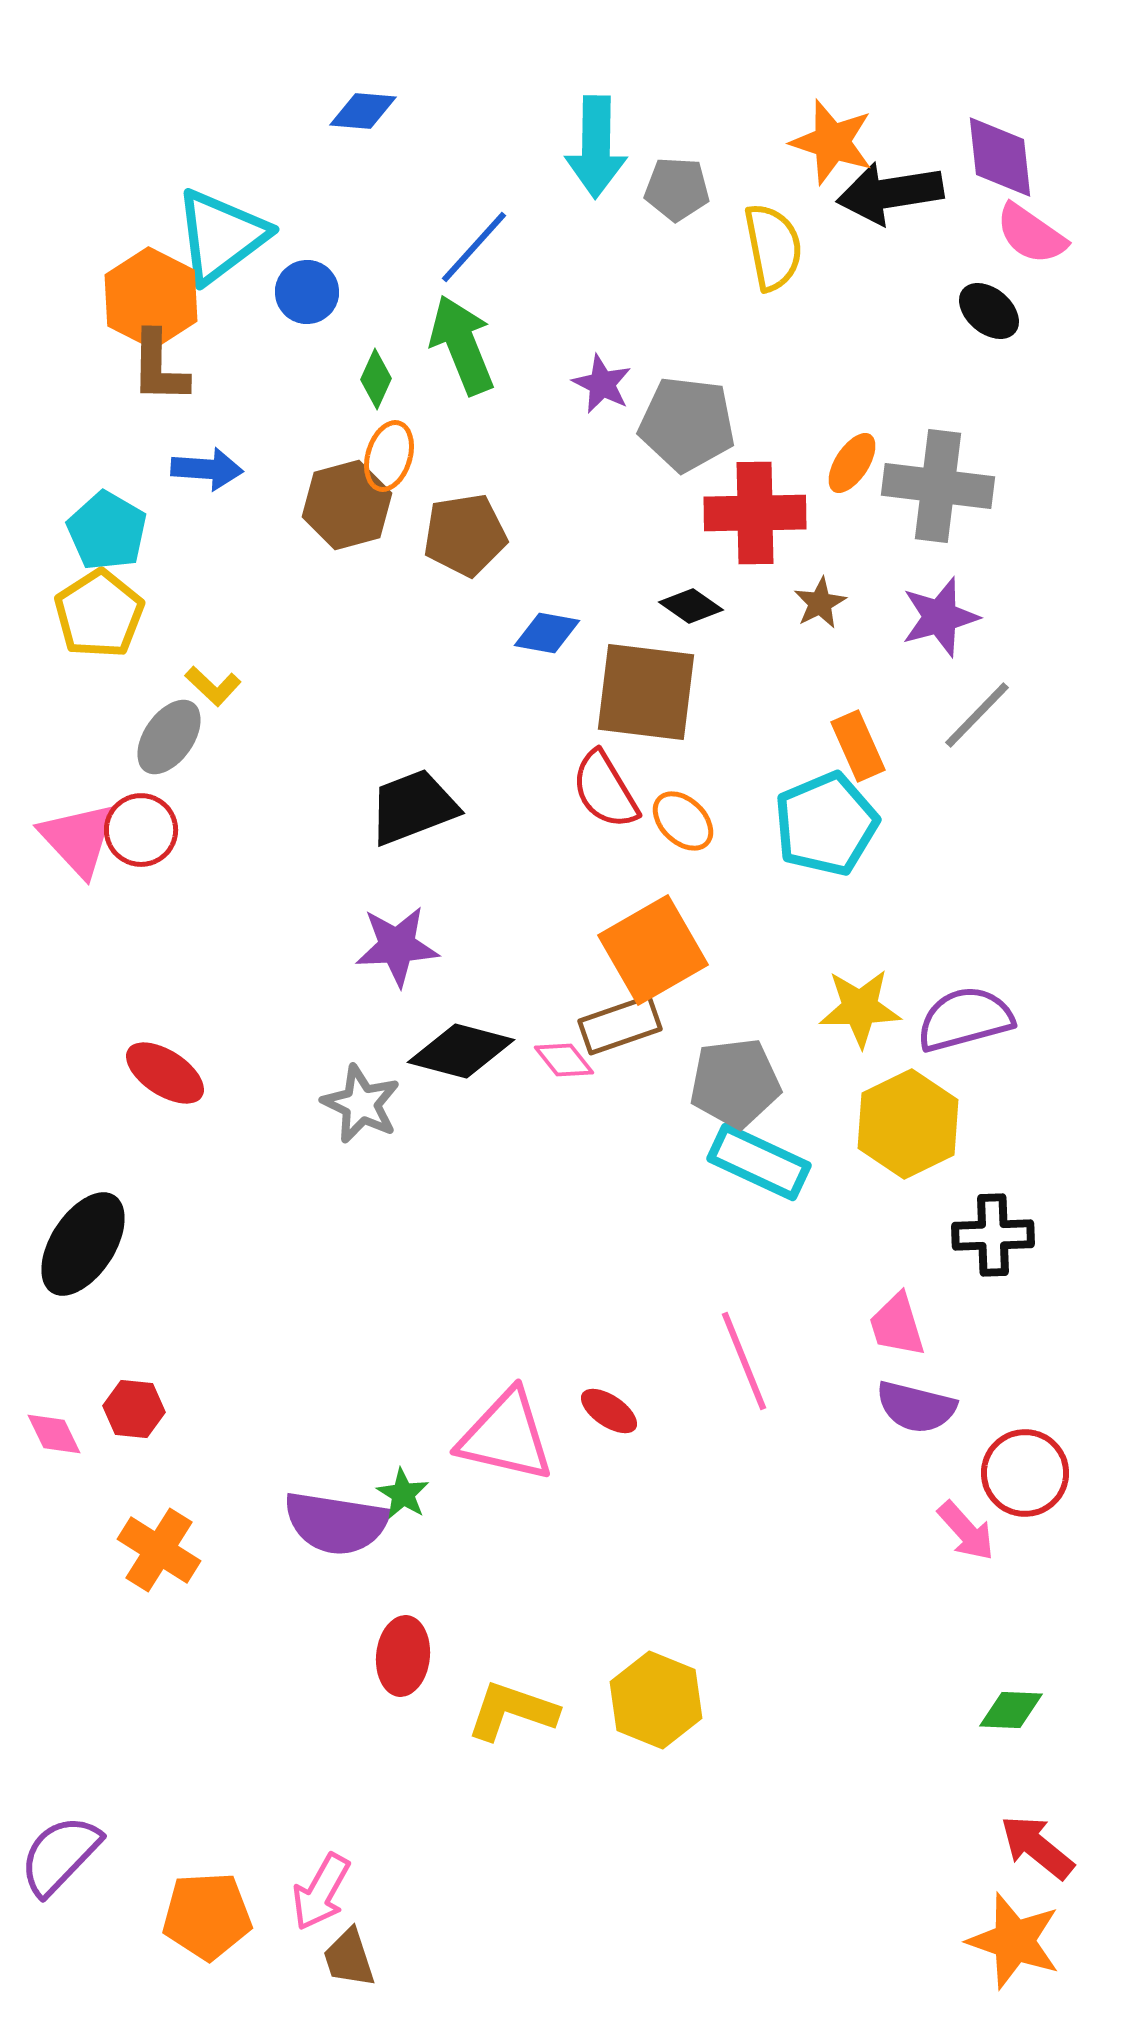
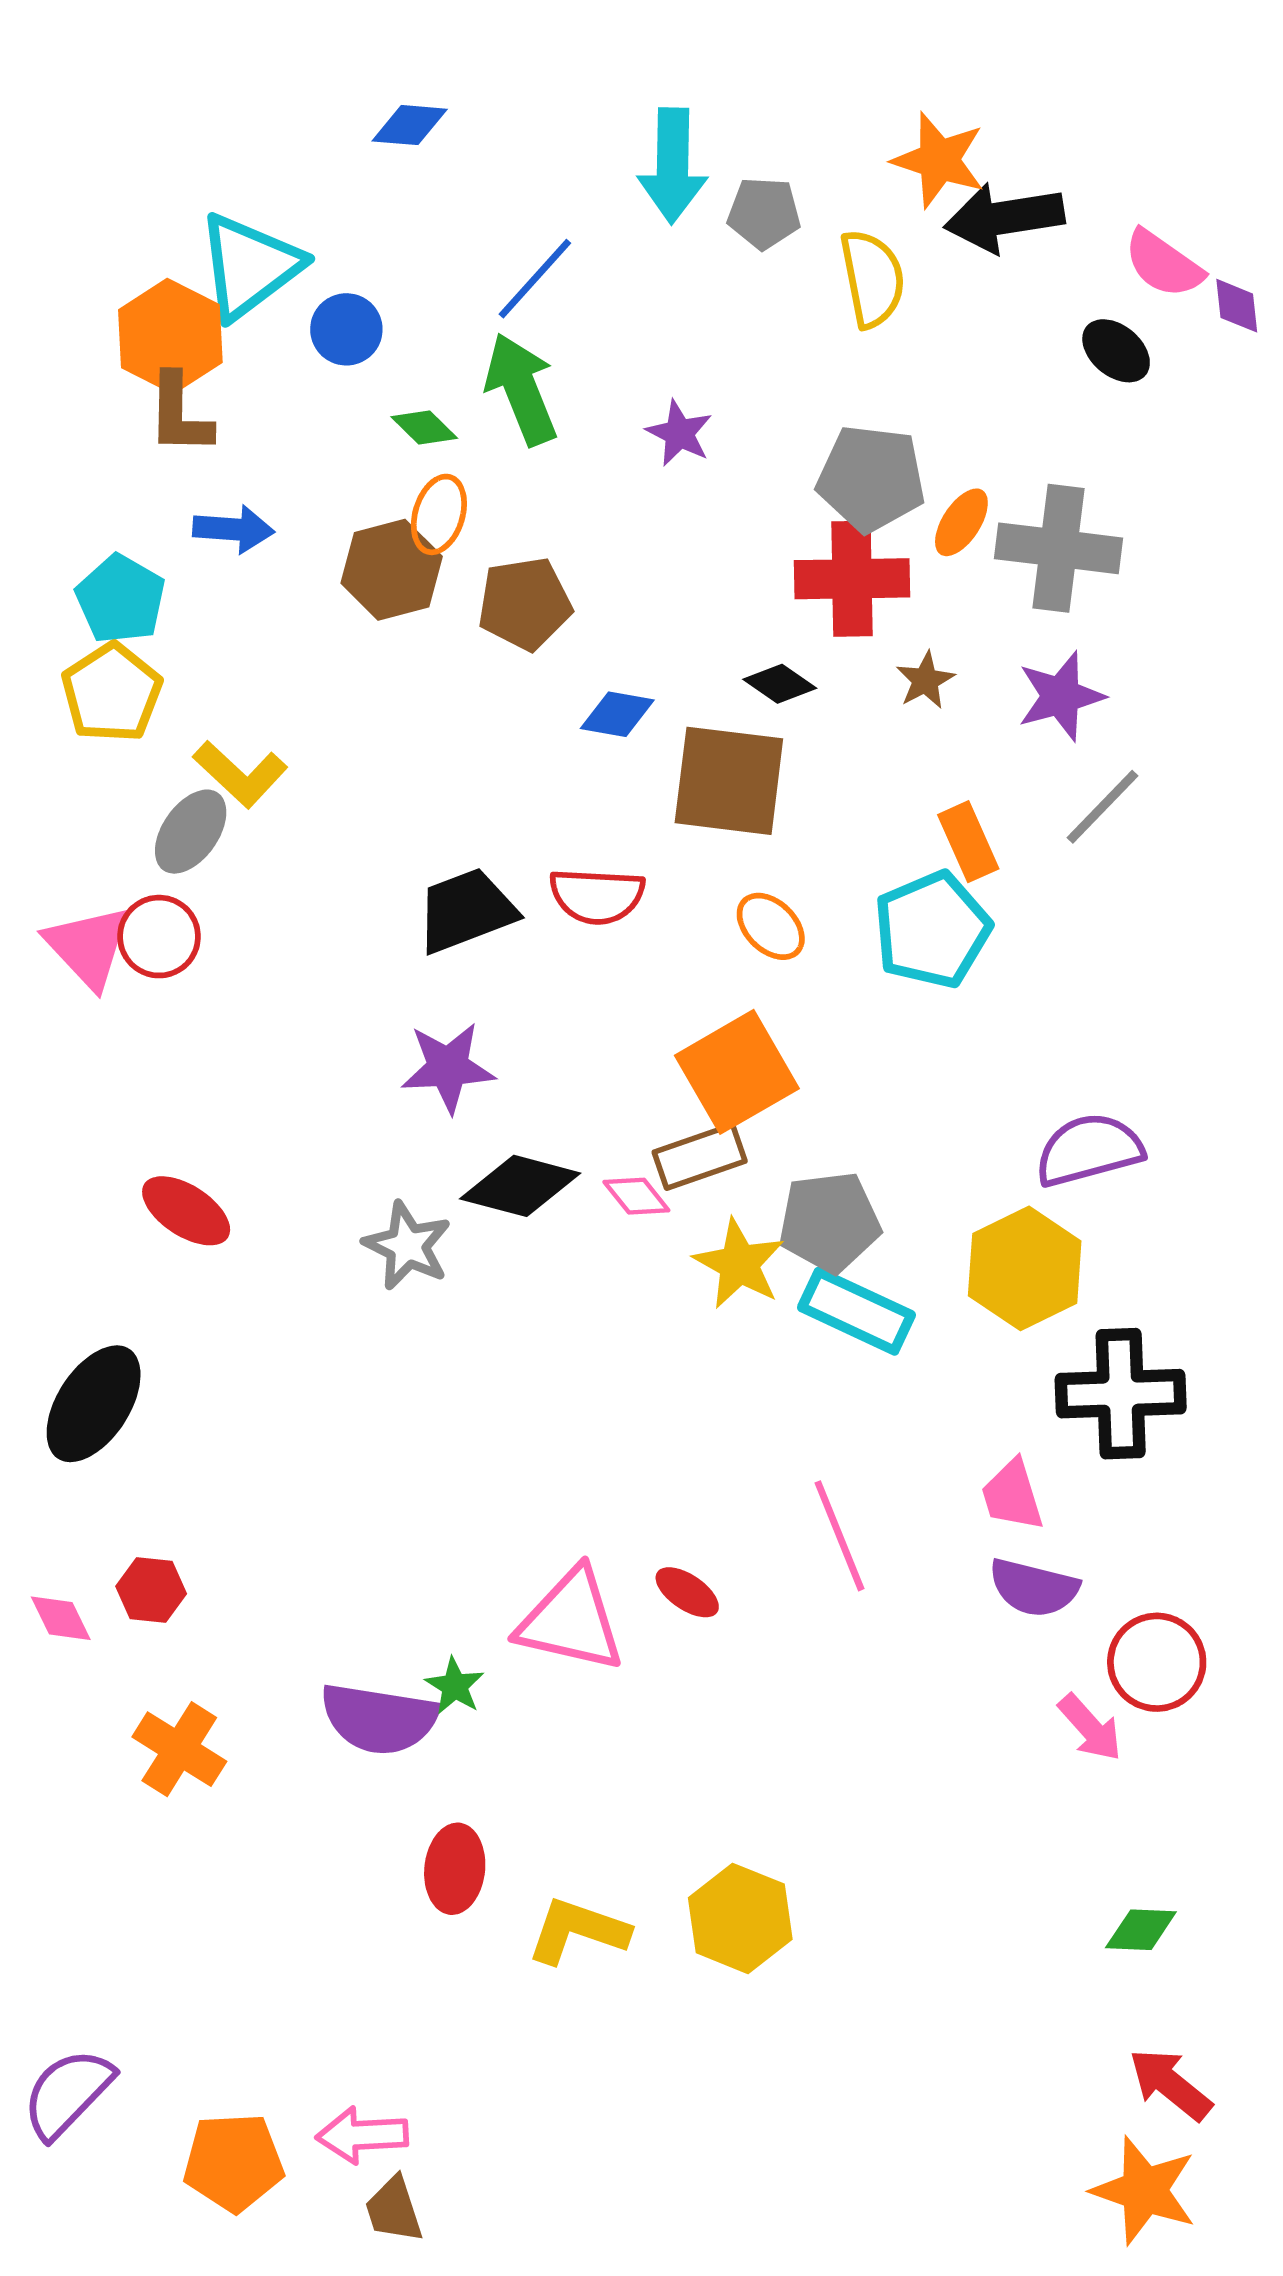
purple diamond: (1000, 157) -> (1237, 306), moved, size x0.6
green diamond: (376, 379) -> (424, 428), turned -70
gray pentagon: (687, 424) -> (871, 478), moved
yellow L-shape: (213, 686) -> (240, 774), size x1.5
red semicircle: (605, 790) -> (597, 896), moved, turned -56
yellow star: (860, 1008) -> (739, 1264), moved, turned 30
black cross: (993, 1235) -> (1121, 1394), size x1.4
pink arrow: (321, 1892) -> (362, 2135), turned 58

